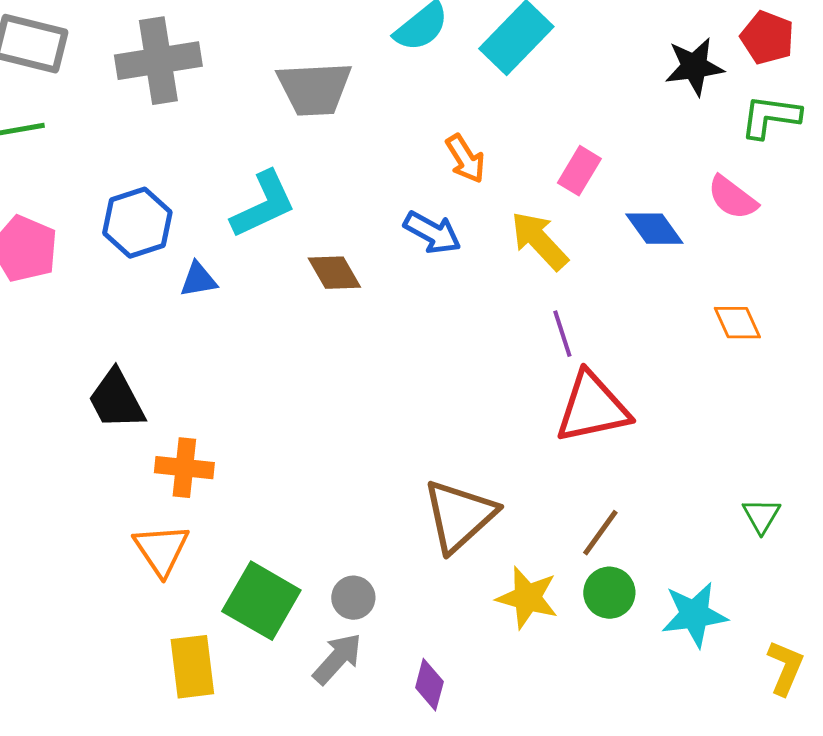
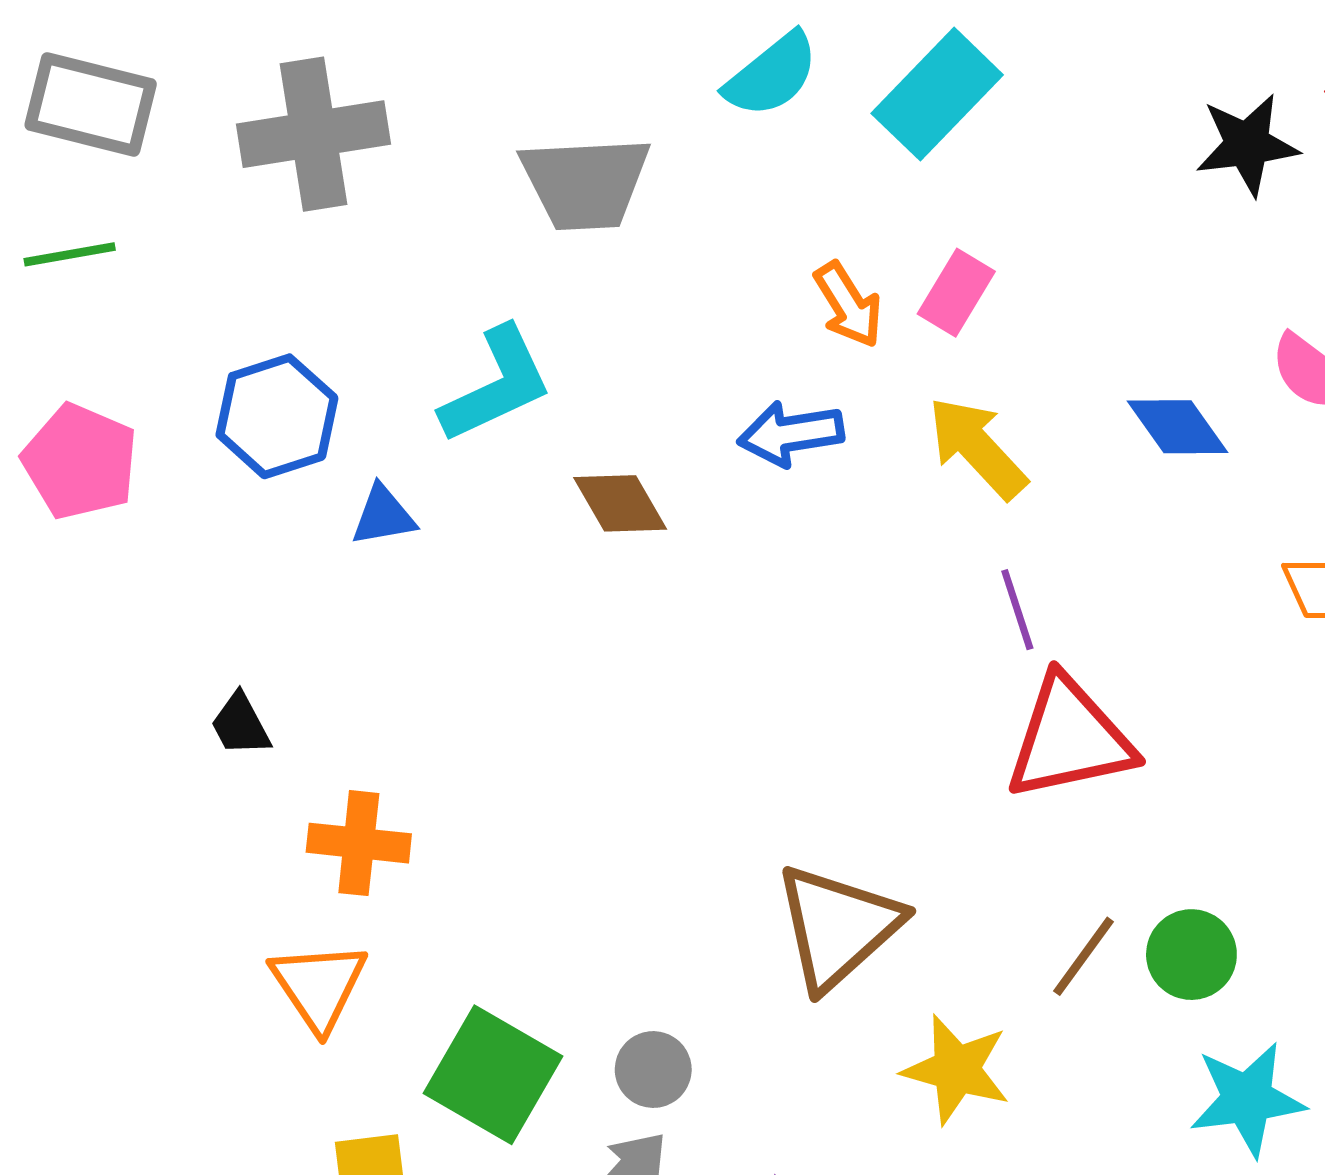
pink rectangle: (579, 171) -> (956, 293), moved
blue arrow: (432, 233) -> (791, 434), turned 142
black trapezoid: (116, 400) -> (240, 725), size x0.6
green circle: (609, 593) -> (1191, 955), moved

